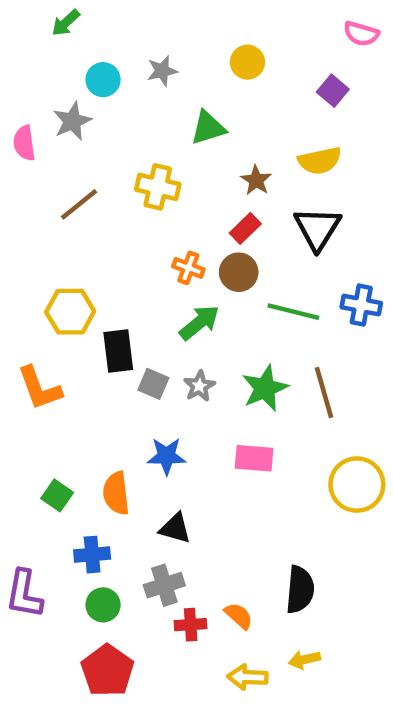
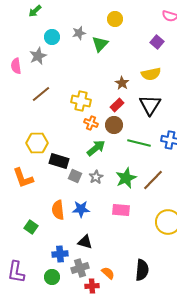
yellow circle: (247, 62) -> (115, 19), moved
green triangle: (208, 128) -> (100, 44), moved, turned -30
yellow cross: (158, 187) -> (81, 101), moved
black rectangle: (118, 351) -> (59, 161), turned -66
brown line: (324, 393) -> (153, 180), turned 60
orange semicircle: (116, 493) -> (58, 210), moved
blue cross: (92, 555) -> (60, 254), moved
orange semicircle: (239, 616) -> (108, 273), moved

